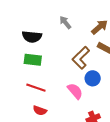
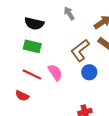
pink semicircle: (75, 91) -> (55, 72), moved
red semicircle: (40, 110) -> (22, 96), moved

